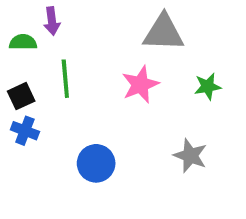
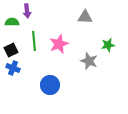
gray triangle: (163, 33) -> (85, 17), size x0.7
pink star: (140, 84) -> (59, 44), moved
gray star: (190, 156) -> (89, 61), moved

